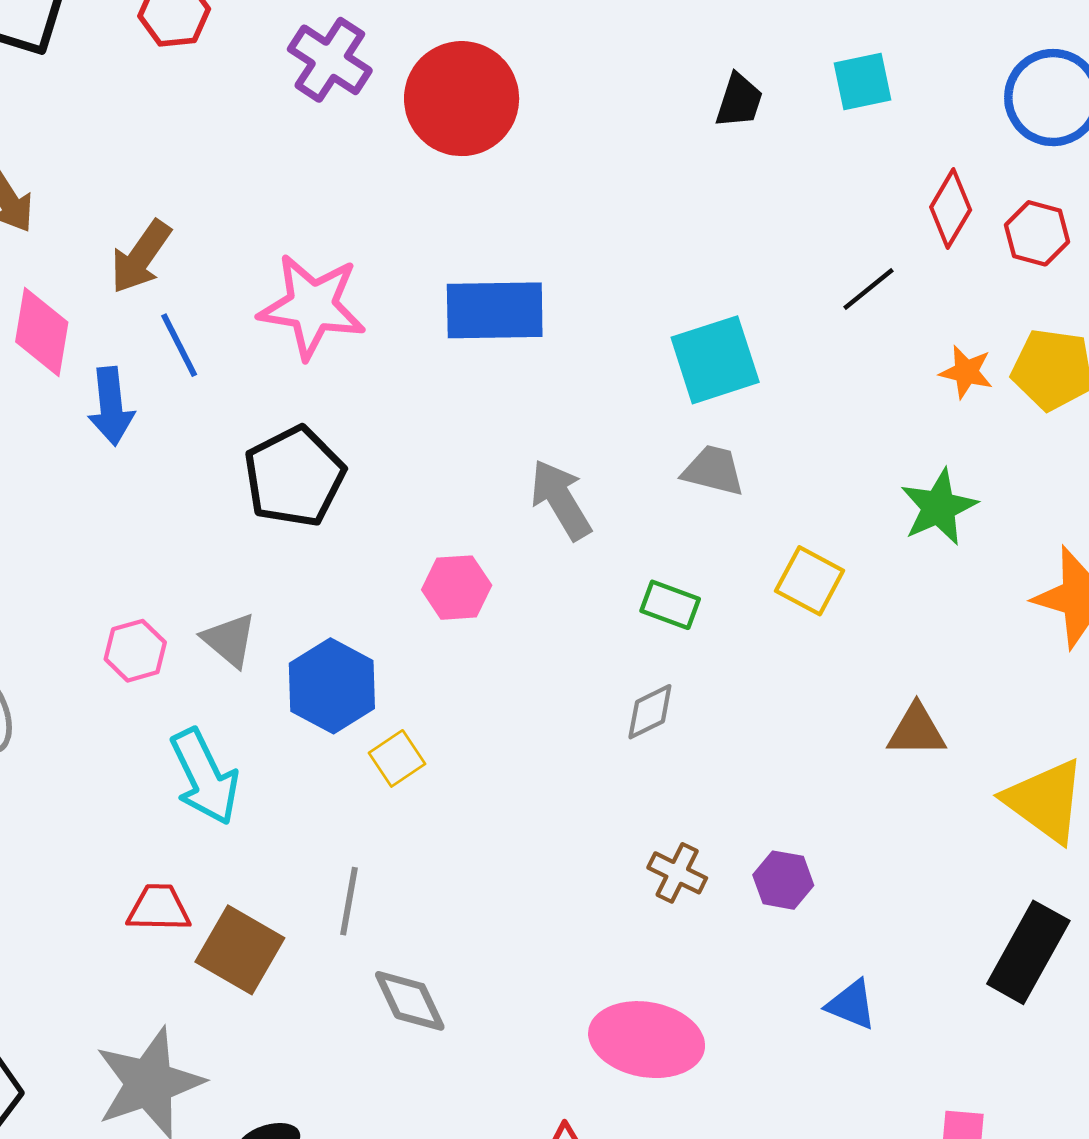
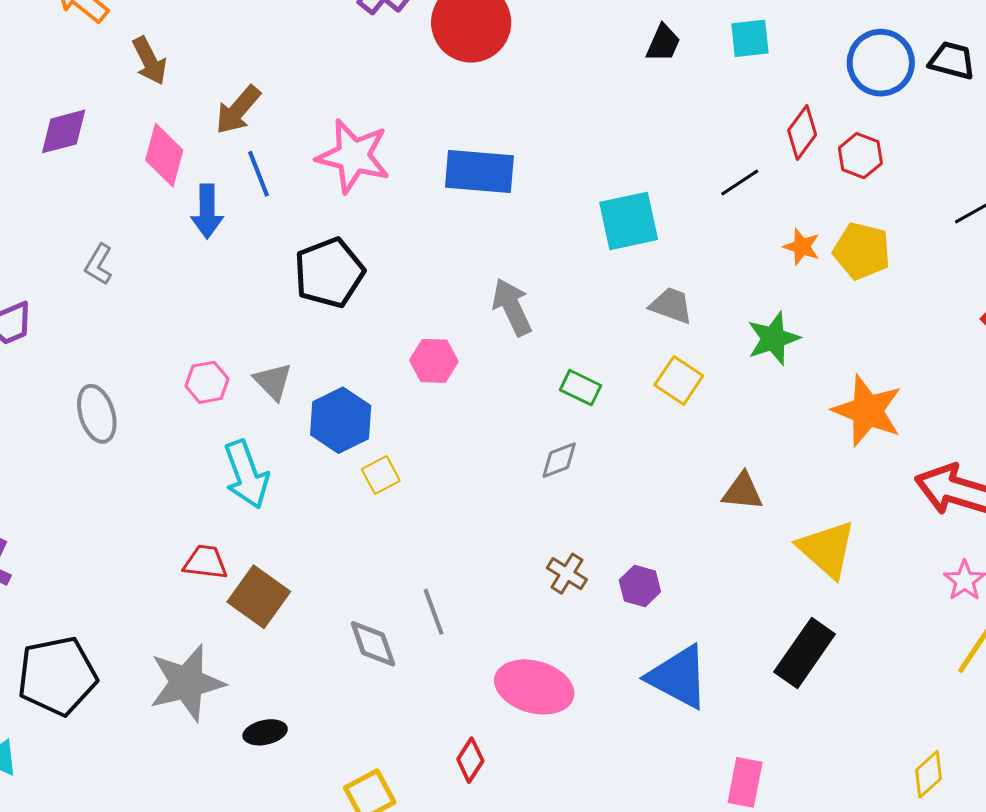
gray trapezoid: (713, 471) -> (671, 305), moved
gray line: (349, 901) -> (434, 612), moved, turned -36
blue triangle: (851, 1005) -> (678, 677), size x1.8

